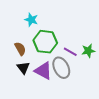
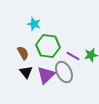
purple triangle: (43, 71) -> (46, 75), turned 48

